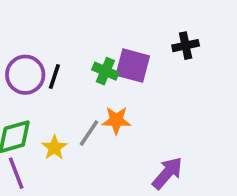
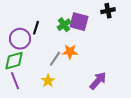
green cross: (105, 71) -> (64, 25), turned 32
purple circle: (25, 75) -> (20, 39), moved
yellow star: (54, 148) -> (48, 81), moved

